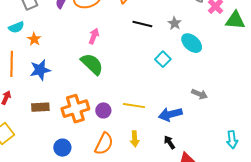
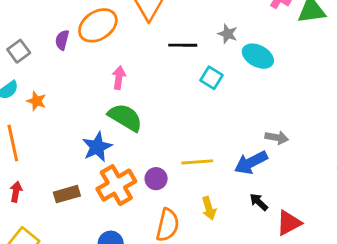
cyan square: (163, 59) -> (211, 78), moved
blue star: (40, 70) -> (97, 147), moved
gray arrow: (200, 94) -> (277, 138), moved

